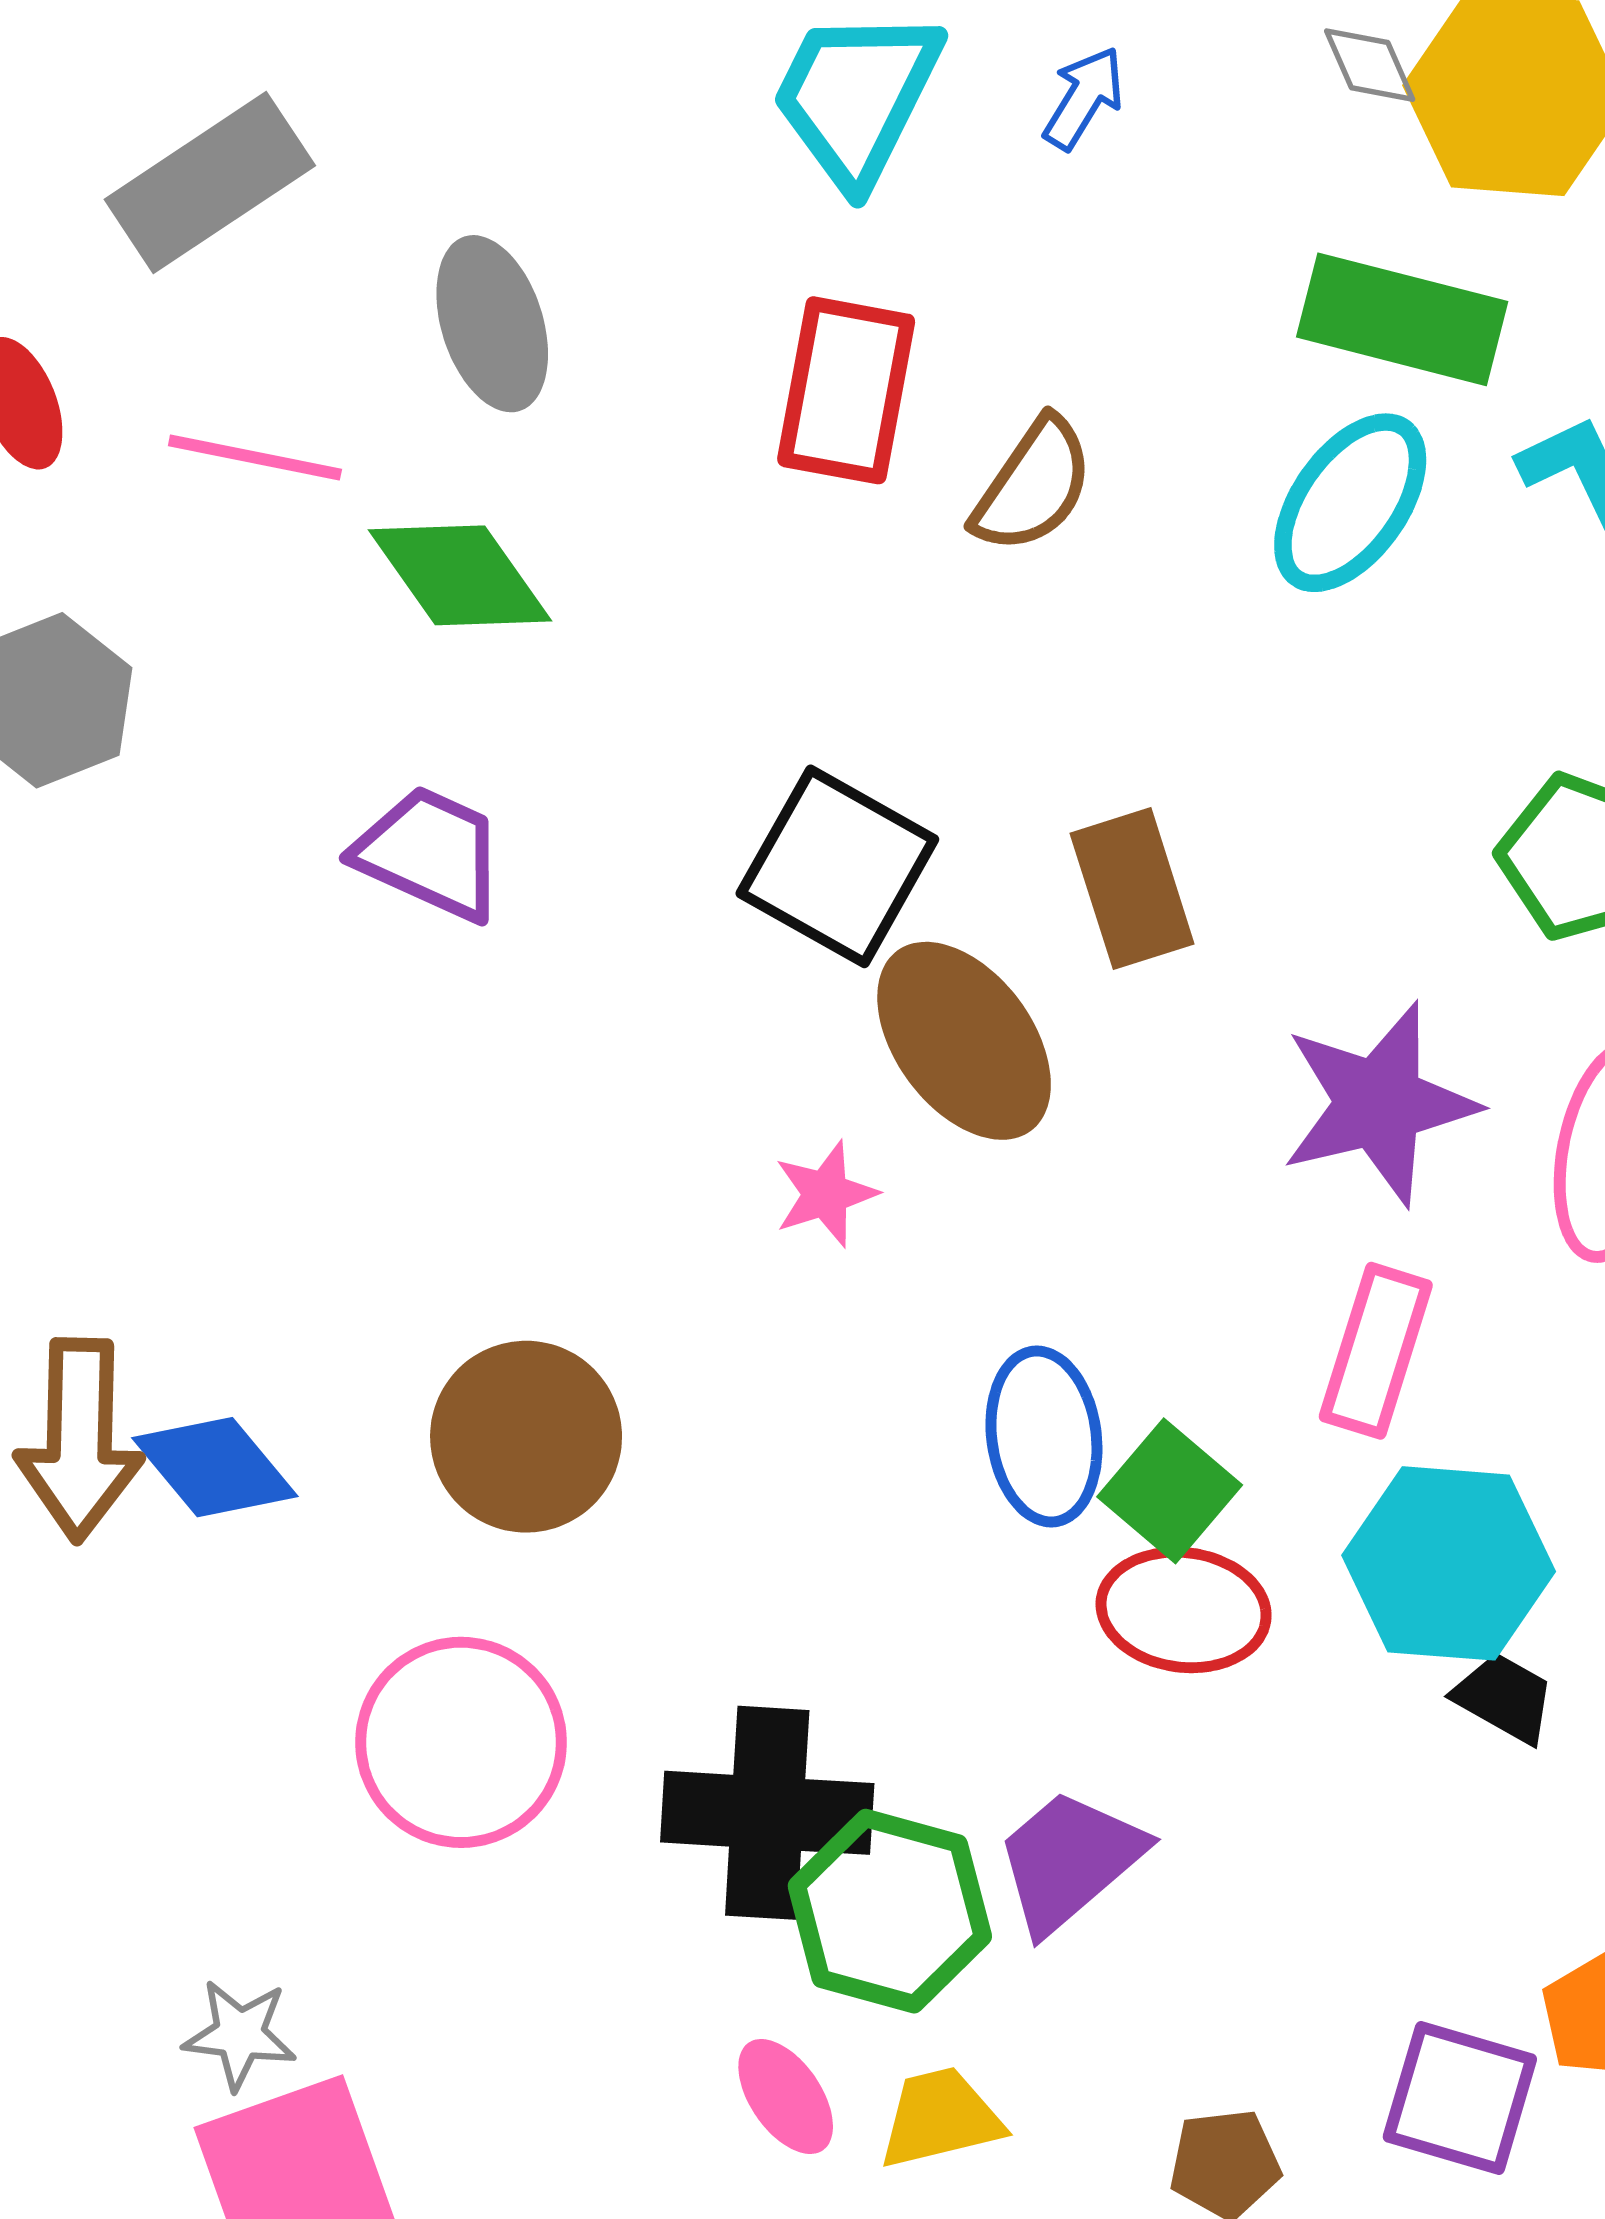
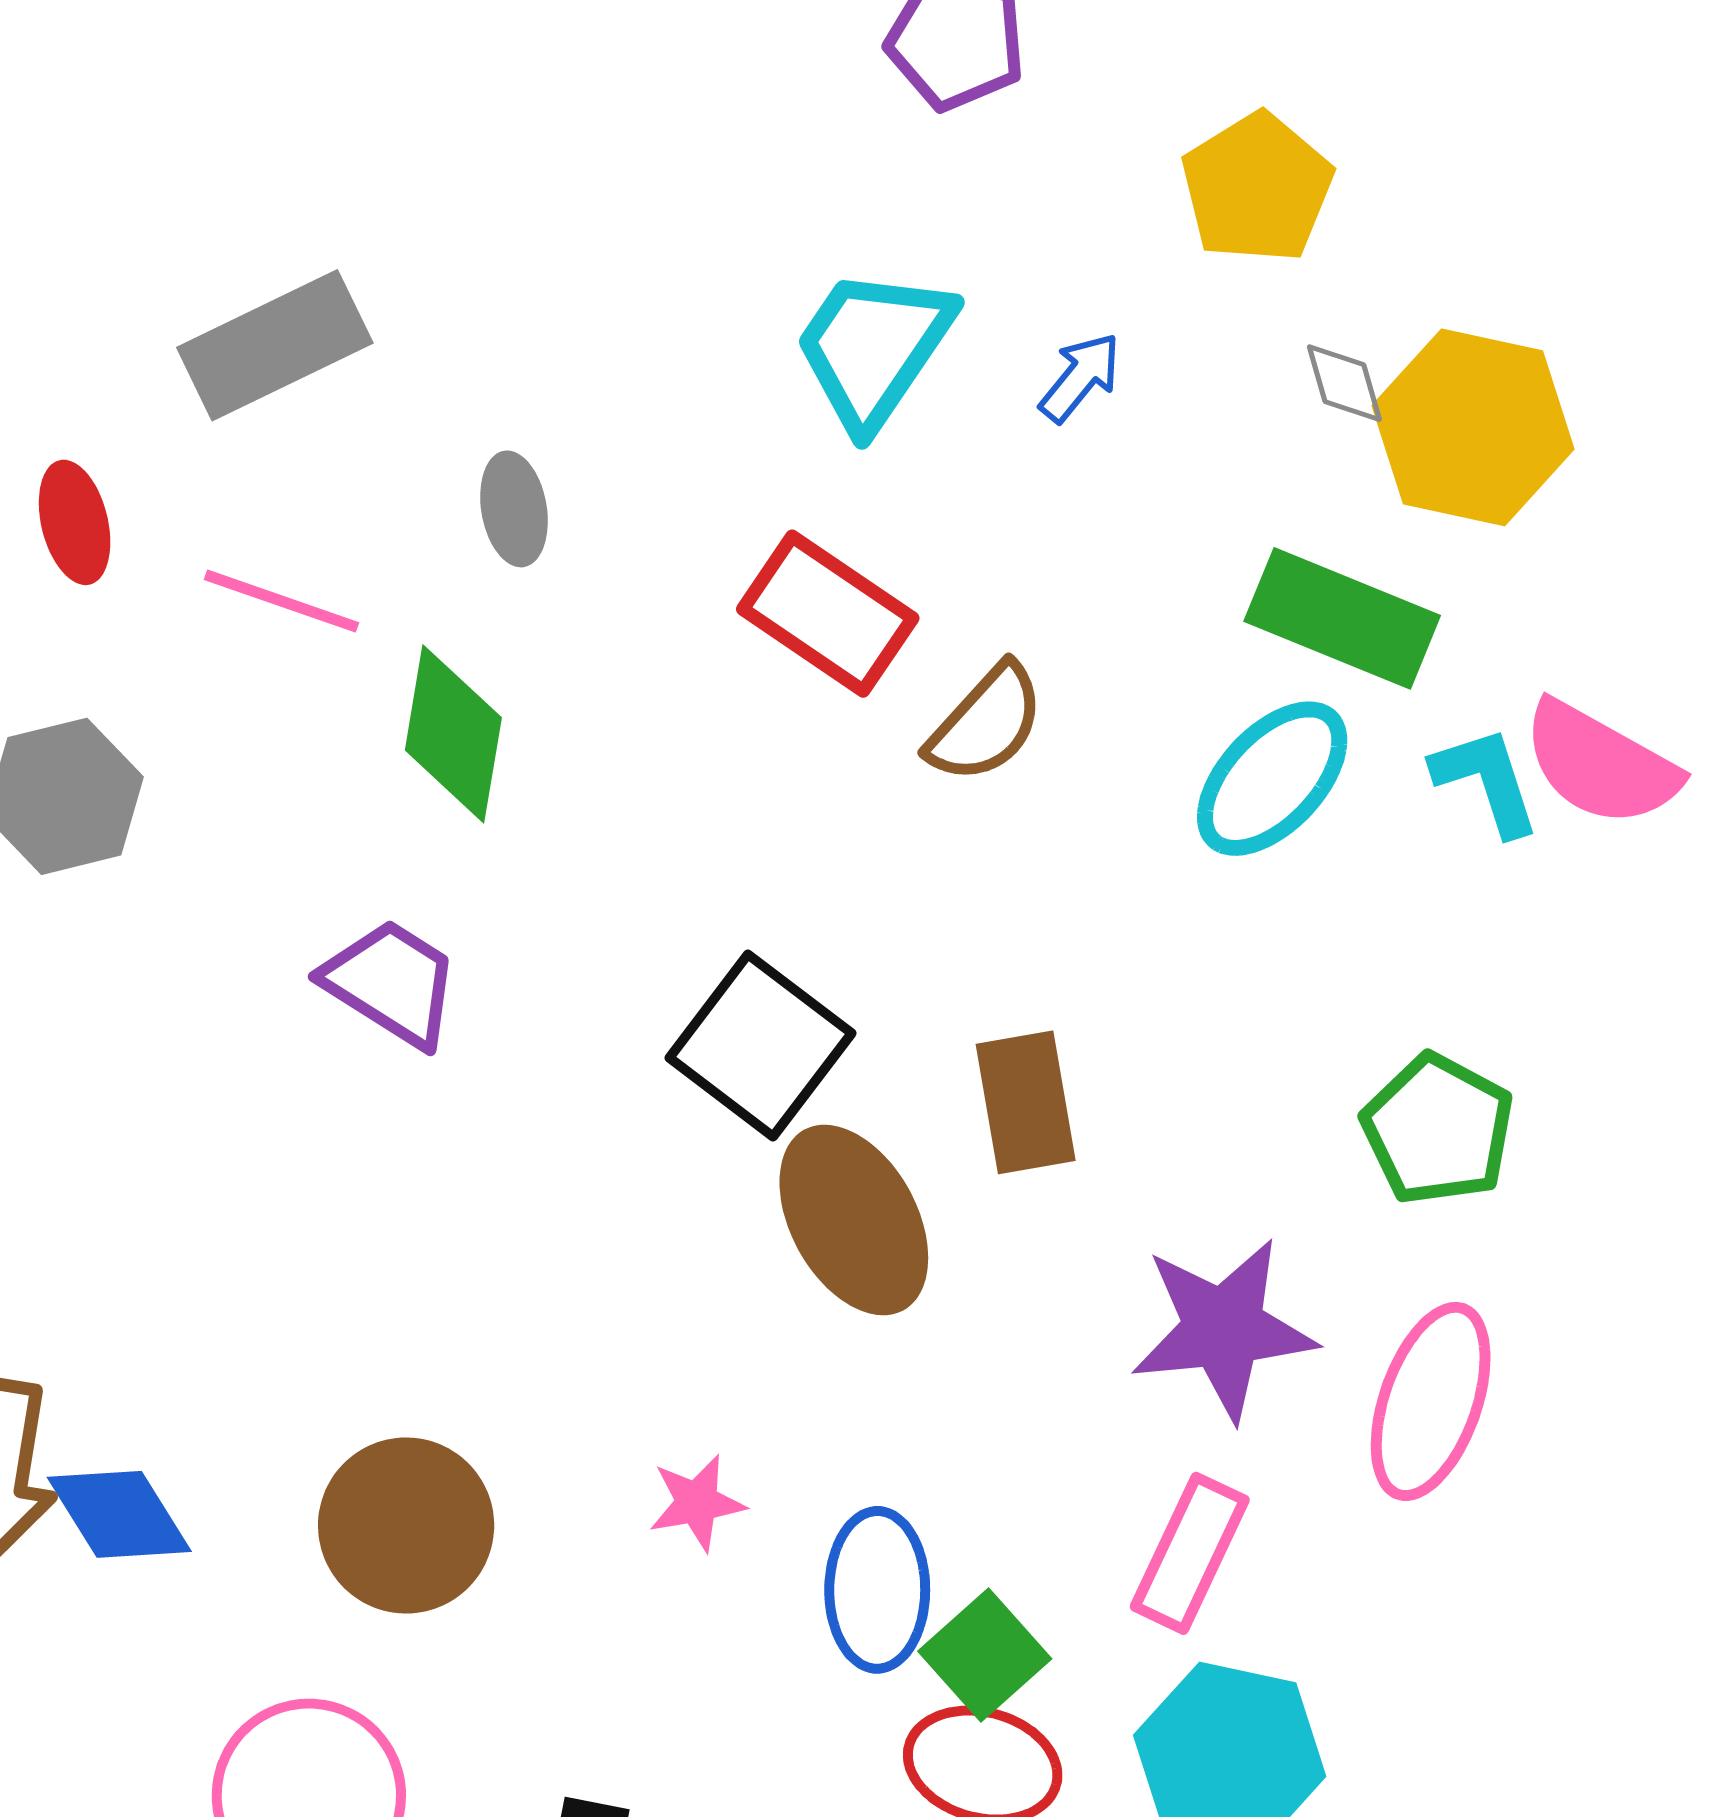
gray ellipse: (492, 324) -> (514, 509), size x0.7
red rectangle: (846, 390) -> (828, 614), turned -74
green diamond: (460, 575) -> (453, 734), turned 37
pink star: (826, 1194) -> (697, 1503), moved

